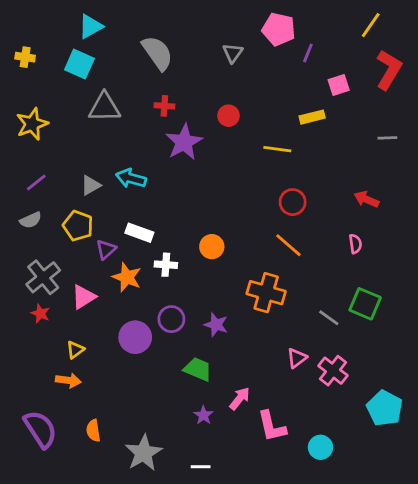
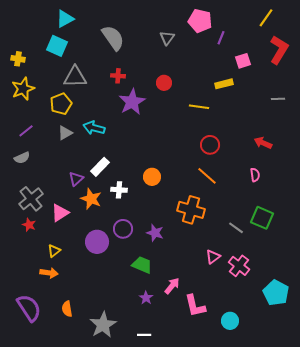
yellow cross: (25, 57) -> (18, 59), moved
yellow pentagon: (78, 226) -> (61, 104), moved, turned 30
white rectangle: (139, 233) -> (100, 167), turned -66

